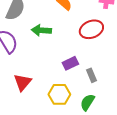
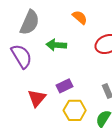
purple rectangle: (70, 63) -> (64, 86), moved

